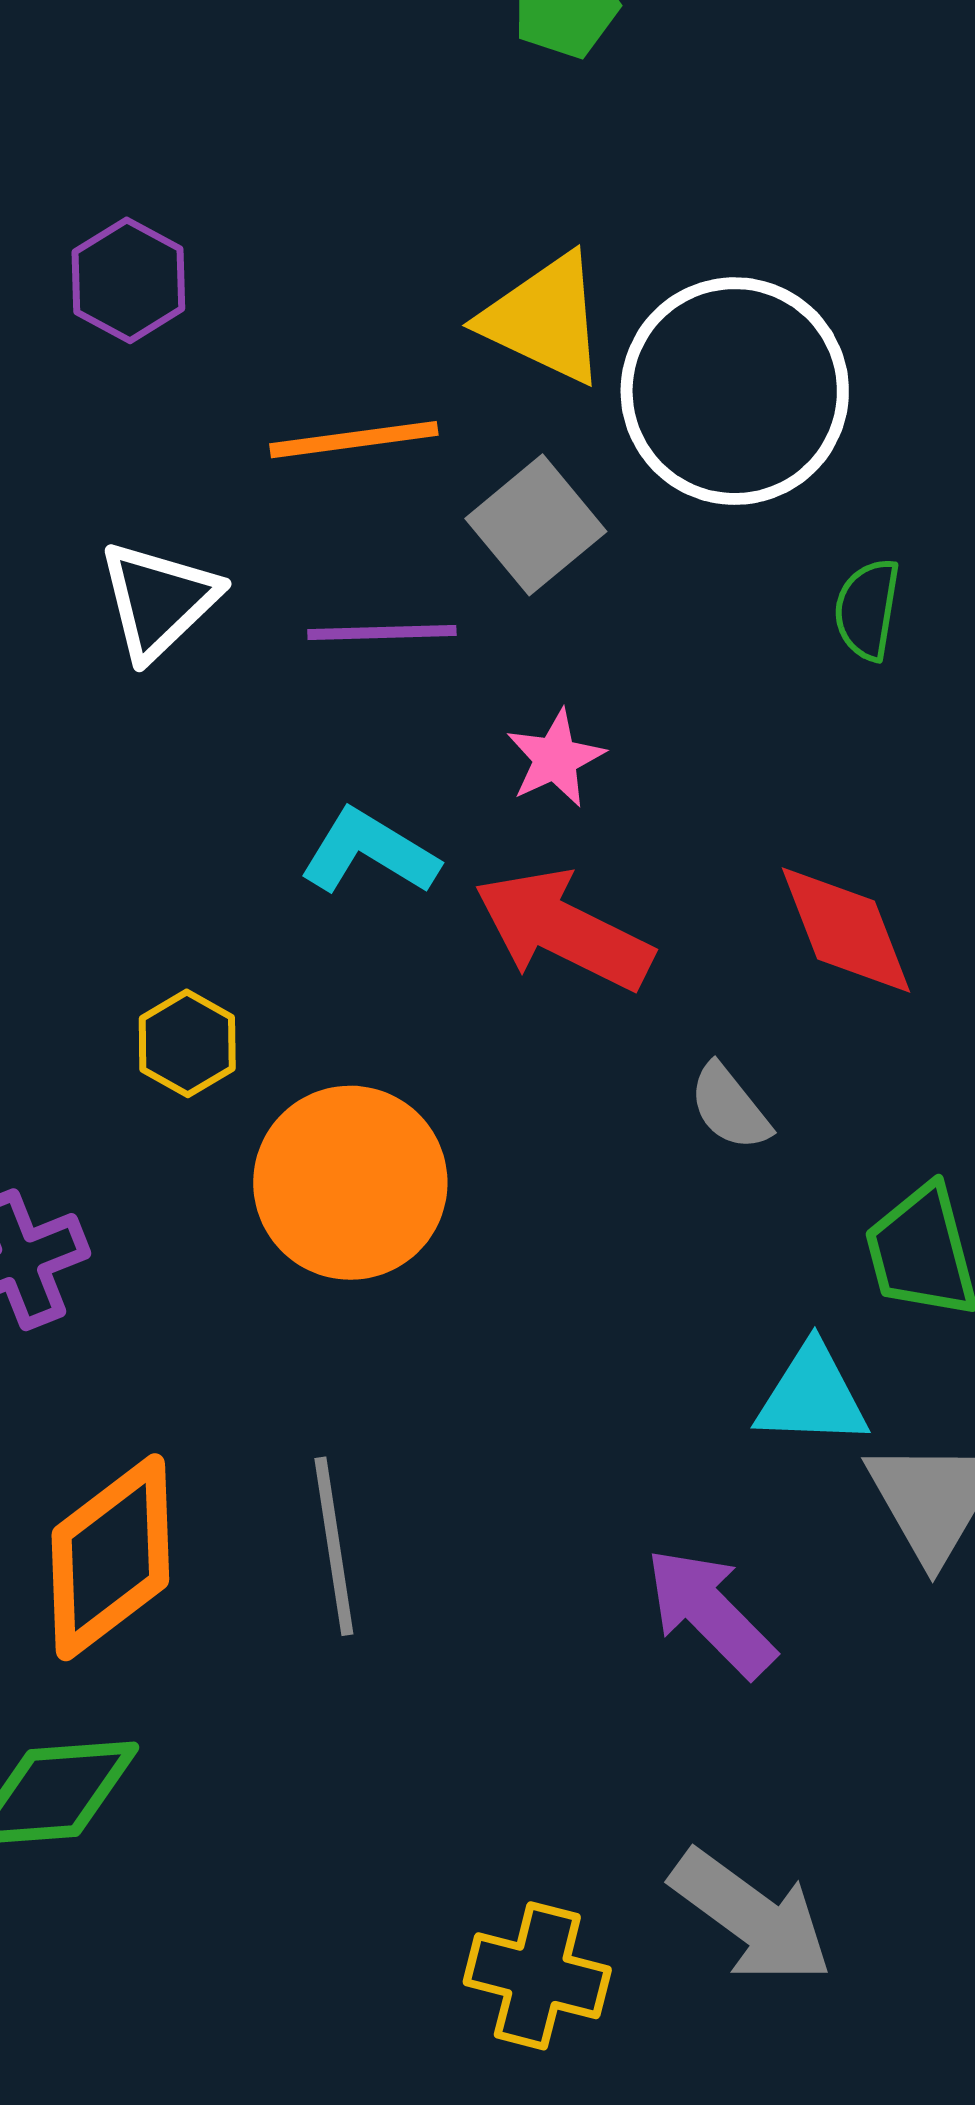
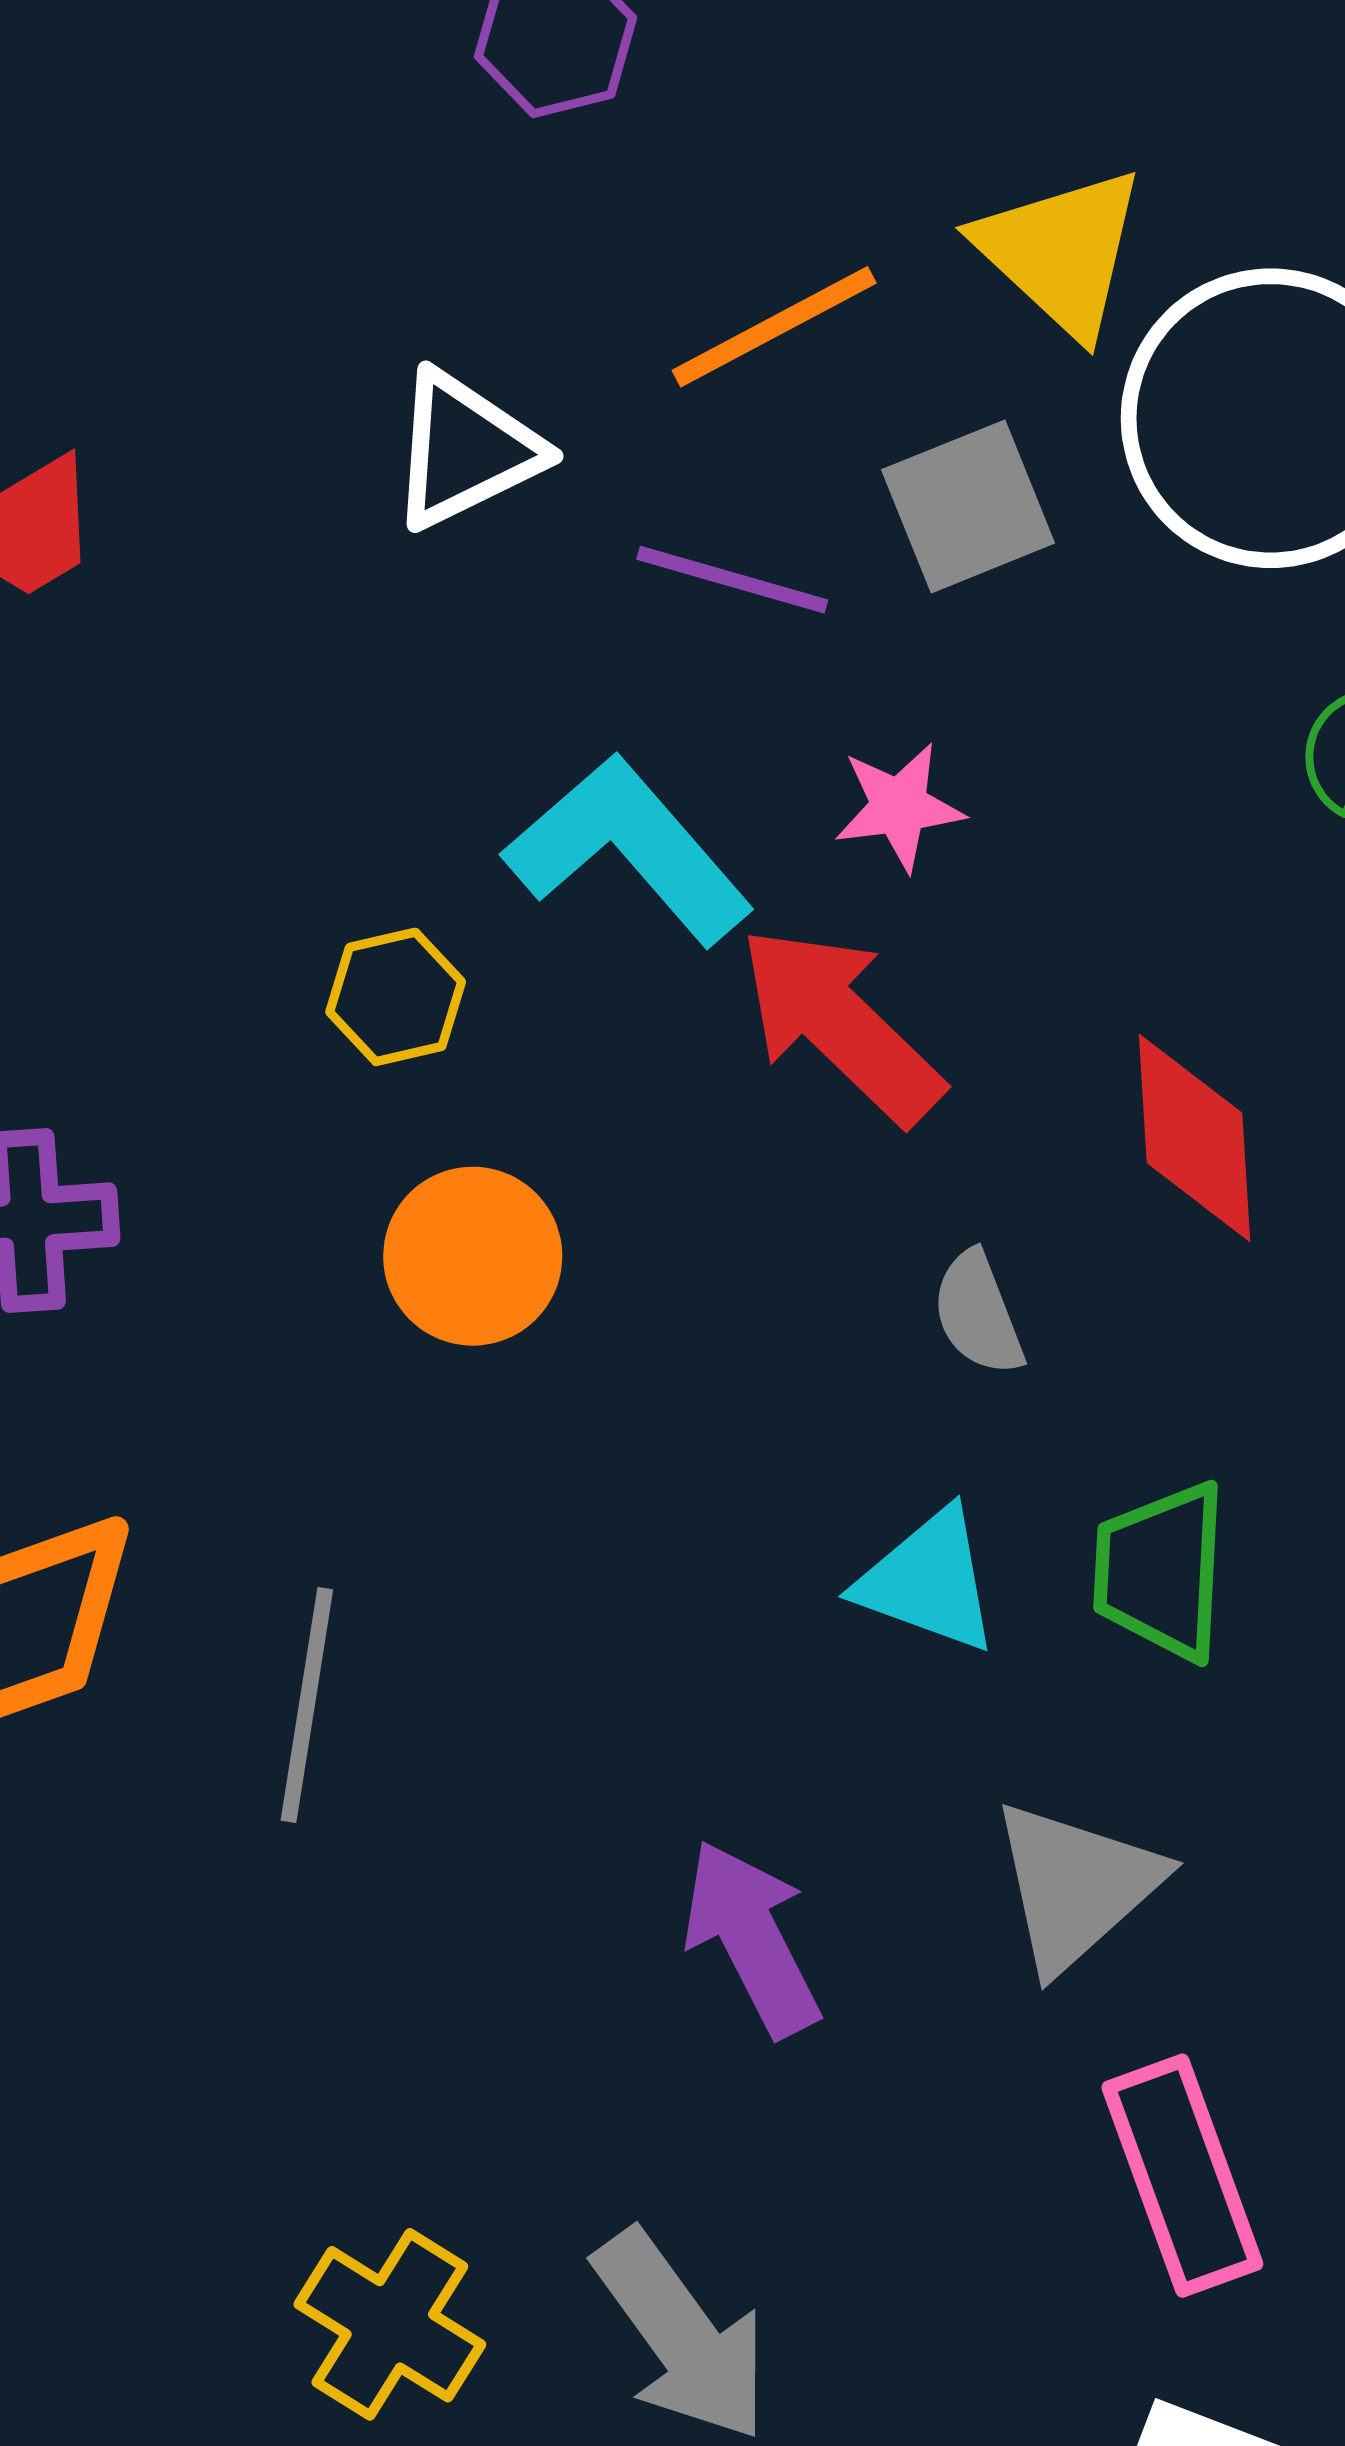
orange line: (354, 440) -> (774, 327), turned -38
cyan L-shape: (369, 852) -> (629, 850), size x1.4
yellow hexagon: (187, 1043) -> (396, 997), moved
orange circle: (350, 1183) -> (473, 1256), size x0.7
cyan triangle: (812, 1396) -> (928, 1581), moved

